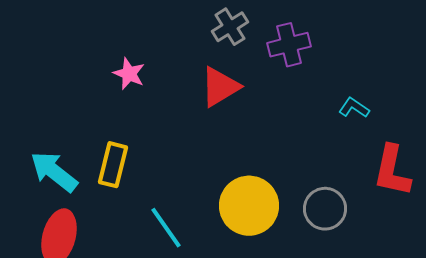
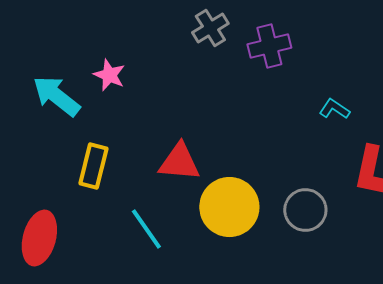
red triangle: (220, 87) -> (179, 162), moved, turned 36
cyan arrow: (54, 172) -> (56, 96), moved

